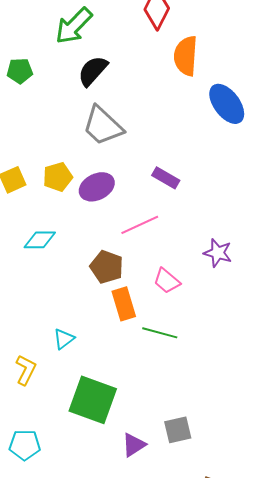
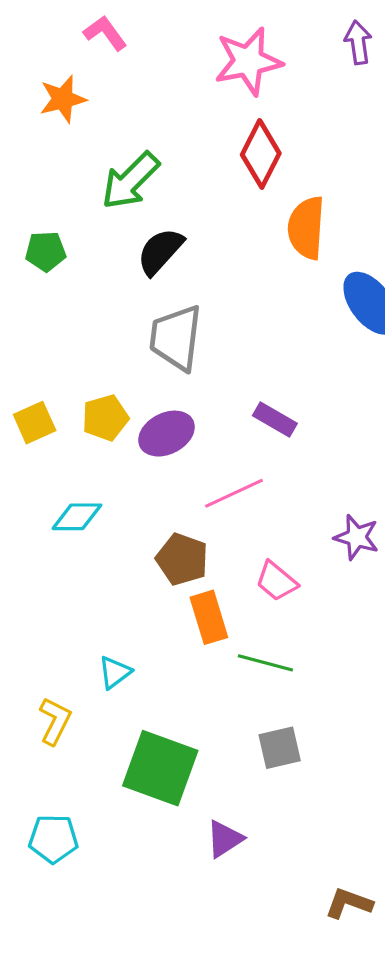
gray trapezoid: (103, 126) -> (176, 338), turned 54
gray square: (178, 430) -> (280, 748), moved

